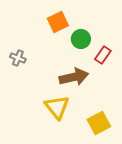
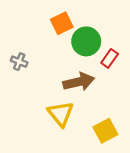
green circle: (81, 39) -> (86, 41), size x1.4

